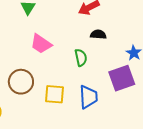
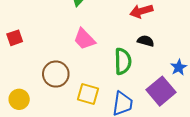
green semicircle: (81, 58) -> (123, 61), size x1.4
purple square: (122, 78) -> (161, 91), turned -32

